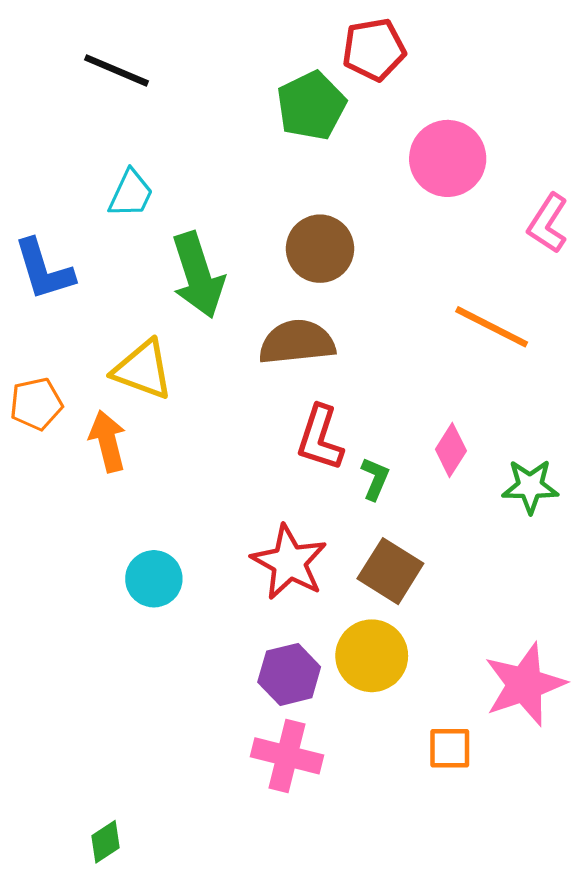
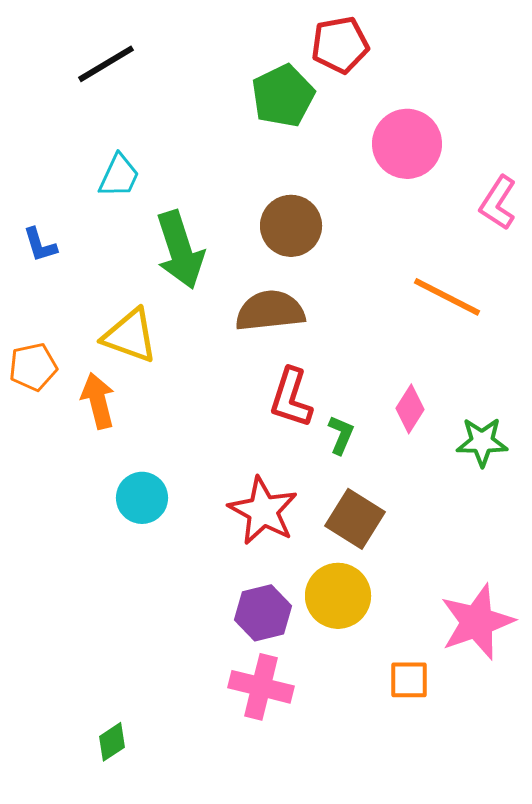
black line: (116, 70) -> (106, 64), turned -54
blue L-shape: (44, 270) -> (40, 245), size x0.6
cyan circle: (154, 579) -> (142, 498), moved
green diamond: (105, 842) -> (112, 742), moved

